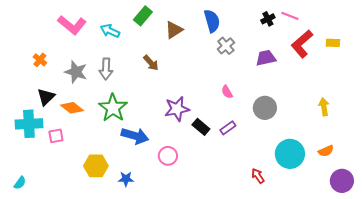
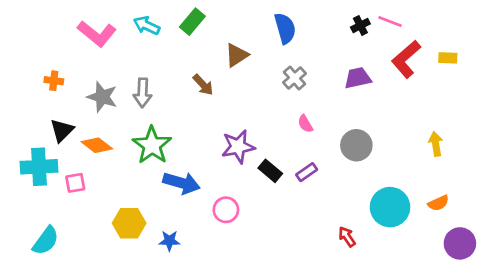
brown triangle: (174, 30) -> (237, 55), moved
cyan arrow: (110, 31) -> (147, 26), moved
gray cross: (226, 46) -> (295, 78), moved
orange cross: (40, 60) -> (54, 81), turned -32
cyan semicircle: (20, 183) -> (46, 241), moved, size x1.6

